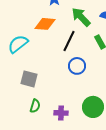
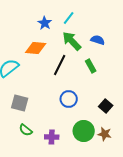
blue circle: (77, 66) -> (69, 99), moved
green semicircle: (35, 106) -> (26, 130), turned 112

